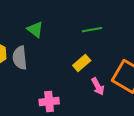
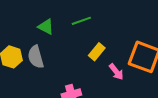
green line: (92, 30) -> (81, 21), moved

